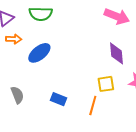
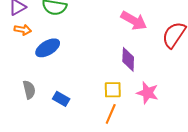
gray semicircle: (17, 95) -> (29, 90), moved
orange line: (93, 106) -> (111, 114), moved

